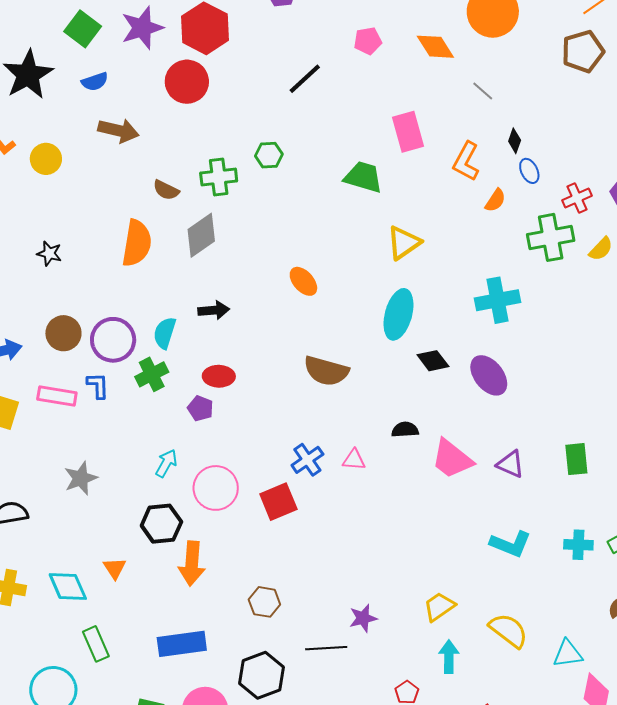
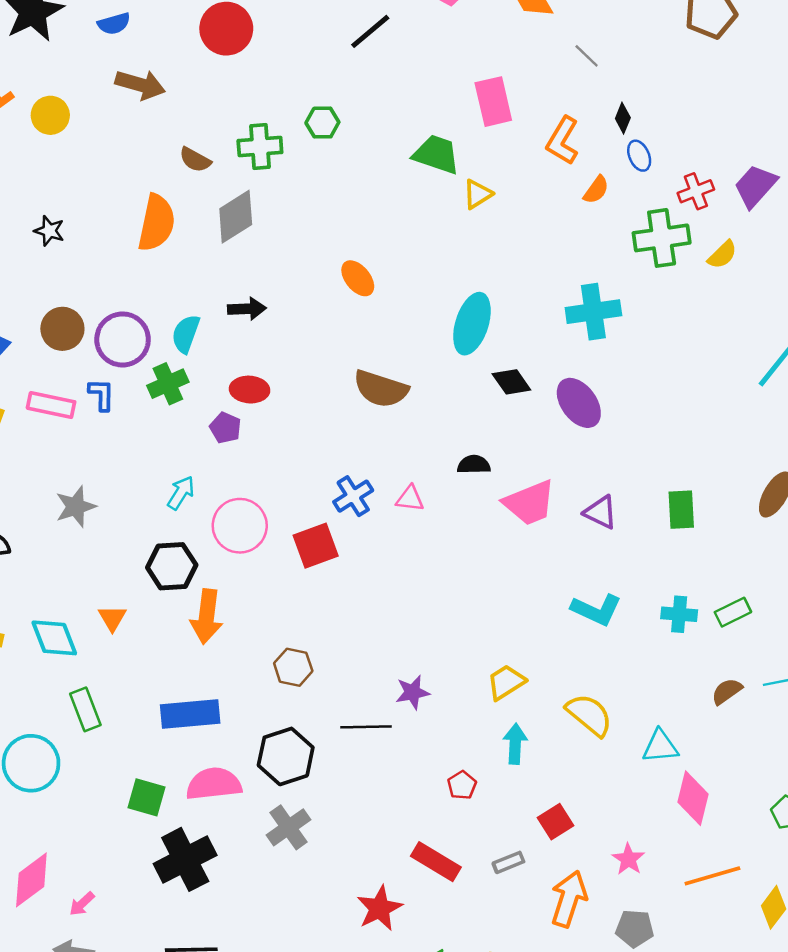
yellow triangle: (404, 243) -> (478, 194), moved, size x0.7
pink trapezoid: (452, 459) -> (529, 503), turned -63

